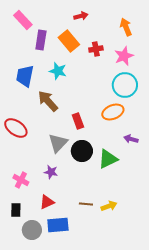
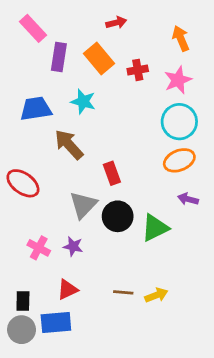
blue trapezoid: (25, 76) -> (36, 109), turned 70
orange ellipse: (113, 112) -> (179, 160), moved
pink cross: (21, 180) -> (39, 248), moved
blue rectangle: (58, 225) -> (56, 322), moved
gray circle: (32, 230) -> (22, 330), moved

